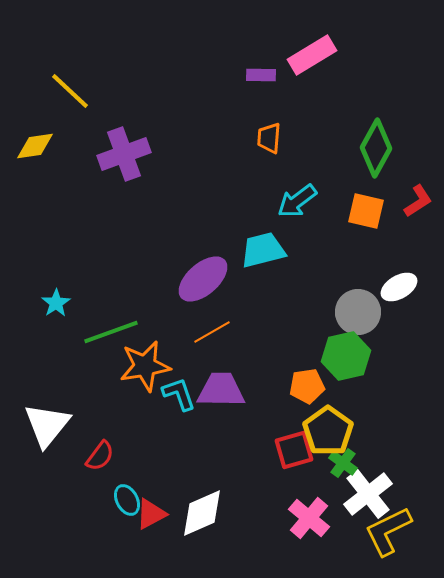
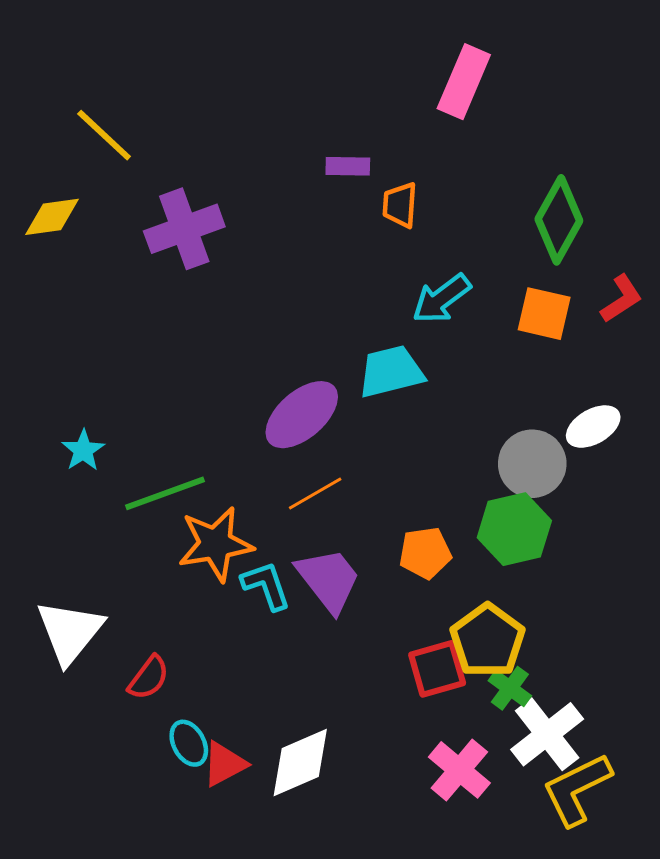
pink rectangle: (312, 55) -> (464, 82), turned -36
purple rectangle: (261, 75) -> (348, 166), moved
orange pentagon: (307, 386) -> (425, 553), moved
purple trapezoid: (221, 390) -> (329, 580), turned 51

